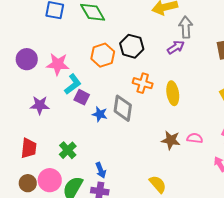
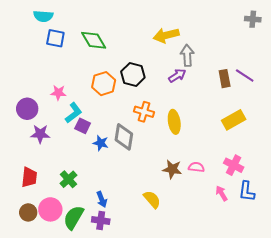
purple circle: (27, 59) -> (27, 109), moved
pink star: (58, 64) -> (58, 93), size x0.7
yellow semicircle: (158, 184) -> (152, 199), moved

